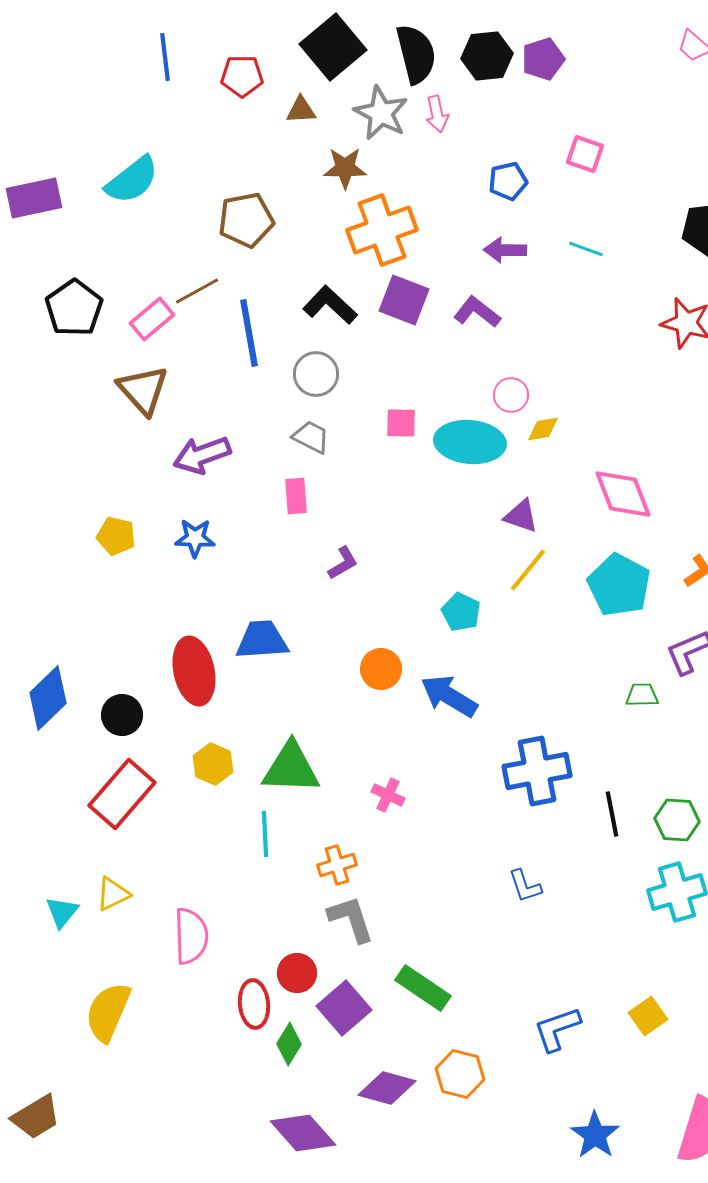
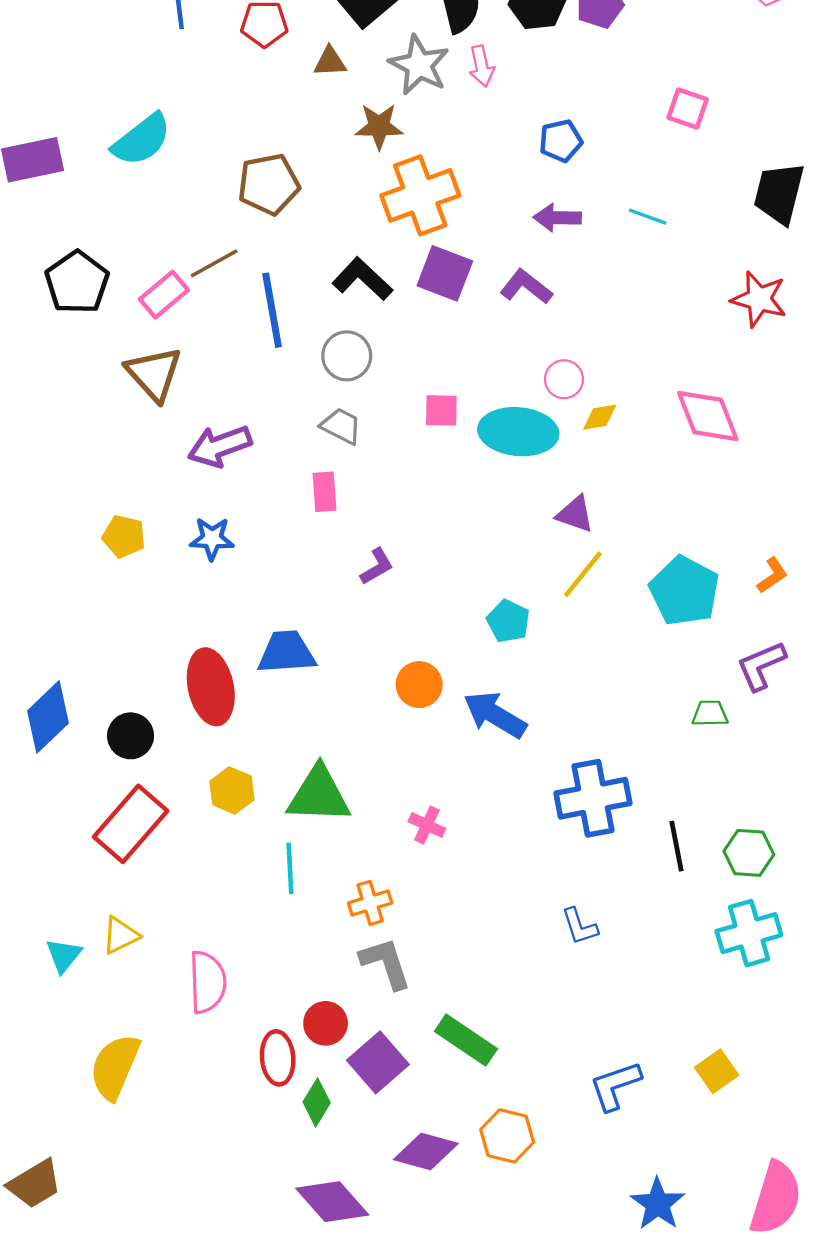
pink square: (585, 154) -> (688, 108), moved
pink diamond: (623, 494) -> (708, 416), moved

